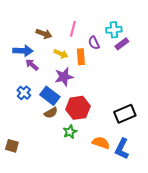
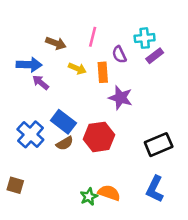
purple star: (64, 77) -> (120, 98), moved, turned 30
blue cross: (24, 93) -> (30, 134), moved, size x1.5
green star: (70, 132) -> (89, 197), moved
orange semicircle: (101, 143) -> (109, 193), moved

